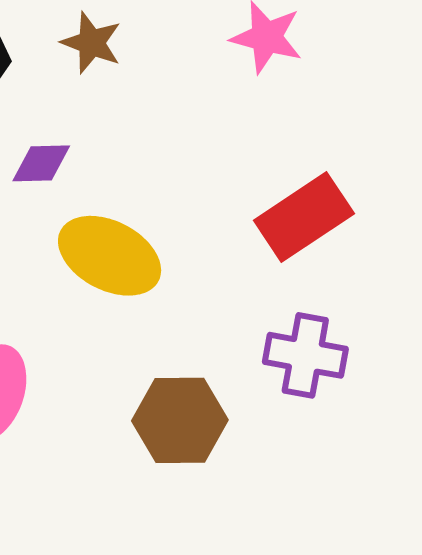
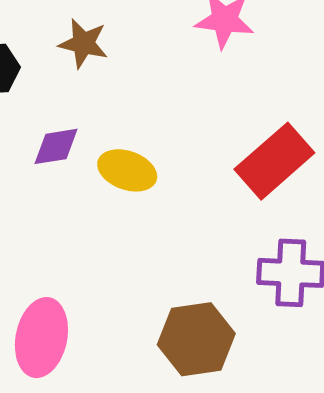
yellow ellipse: (110, 256) -> (127, 170), moved, size x0.7

